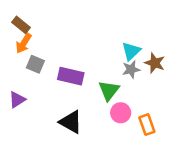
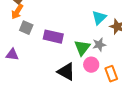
gray star: (131, 69) -> (99, 45), moved
purple triangle: (17, 100) -> (12, 55), turned 40
black triangle: (71, 122) -> (66, 72), moved

